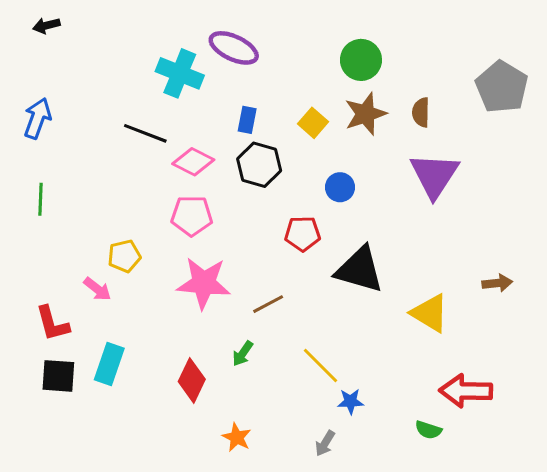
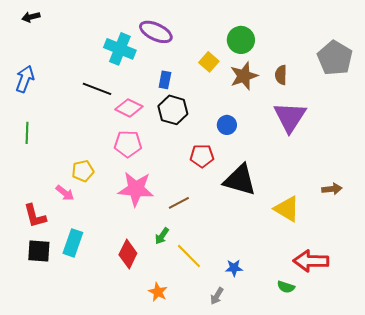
yellow square: (313, 123) -> (209, 62), moved
yellow line: (321, 365) -> (189, 256), moved

